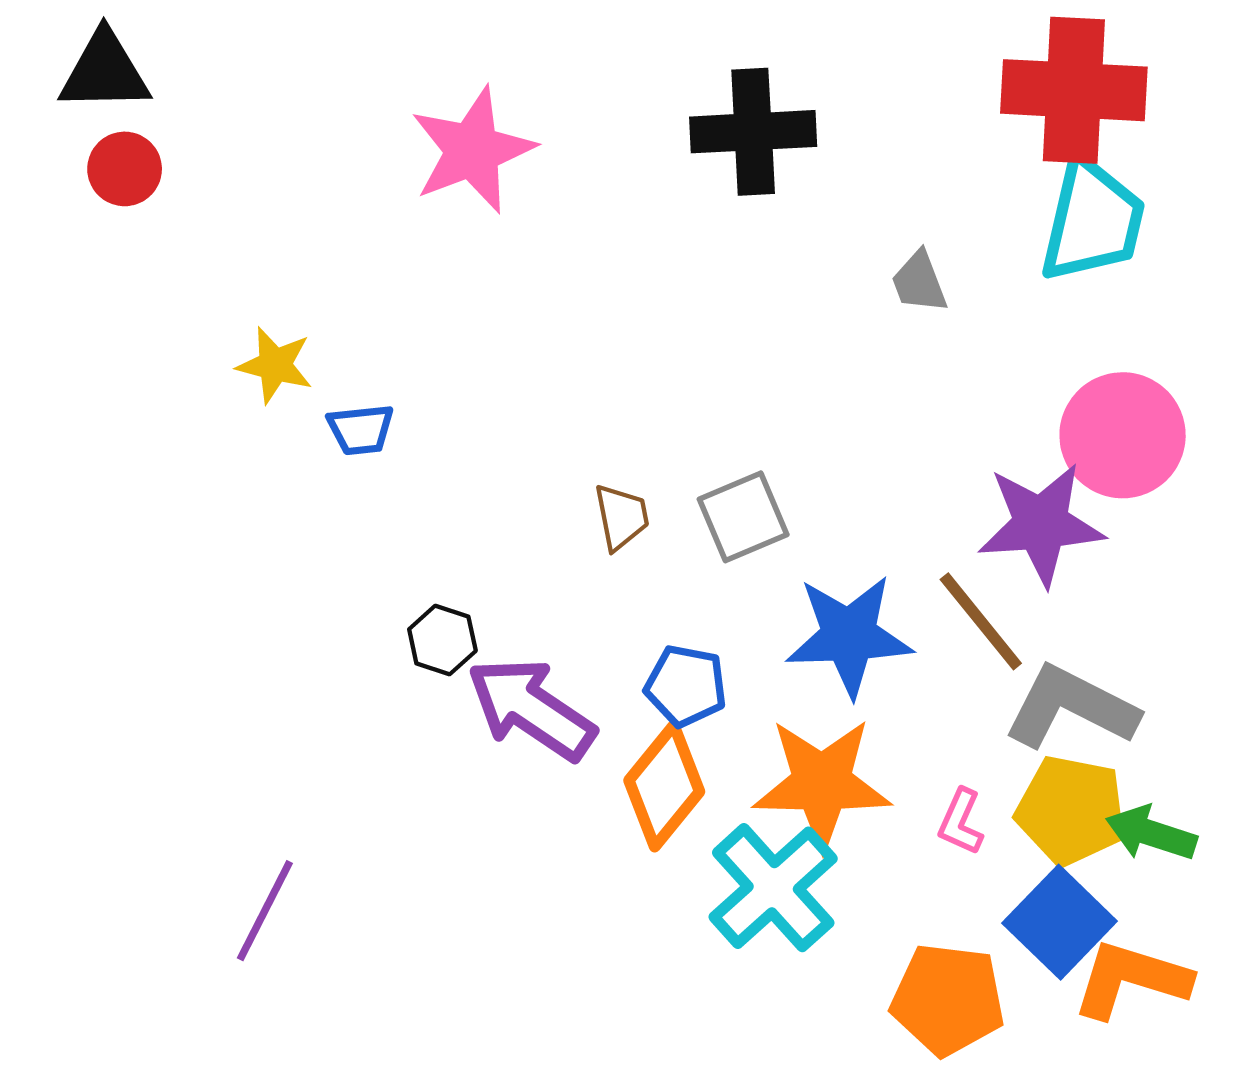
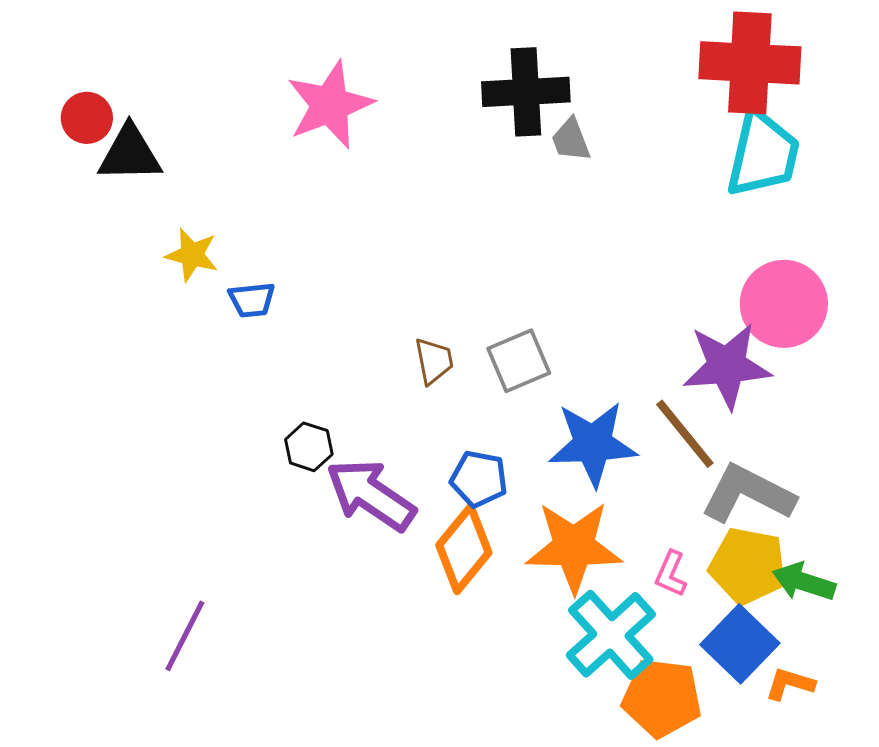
black triangle: (105, 72) -> (130, 154), moved
gray trapezoid: (919, 282) -> (571, 140), moved
cyan cross: (773, 888) -> (611, 635), moved
orange L-shape: (1131, 979) -> (790, 684), size x0.6

